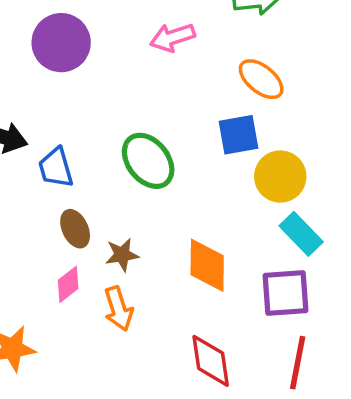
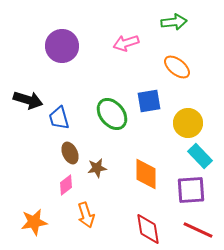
blue square: (239, 135) -> (149, 101), moved
orange arrow: (119, 309) -> (86, 215), moved
red line: (298, 363) -> (198, 230), turned -76

